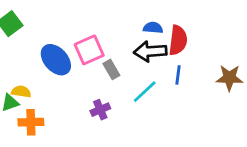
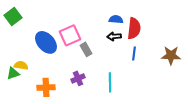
black arrow: (150, 51) -> (114, 36), size x0.6
cyan line: (145, 92) -> (110, 82), moved, turned -48
orange cross: (31, 122) -> (46, 87), moved

